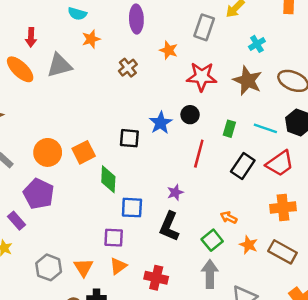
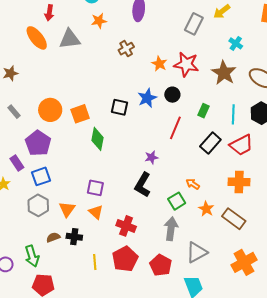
cyan cross: (257, 44) -> (236, 43), turned -32
orange star: (169, 50) -> (159, 64), moved
cyan line: (265, 128) -> (233, 114), turned 66
blue square: (132, 208) -> (41, 176), moved, turned -30
orange triangle: (118, 266) -> (96, 212), turned -49

